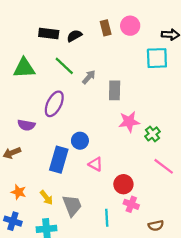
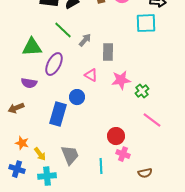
green triangle: (24, 68) -> (32, 47), moved
pink triangle: (96, 164) -> (91, 75), moved
yellow arrow: (46, 198) -> (40, 154), moved

